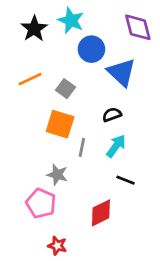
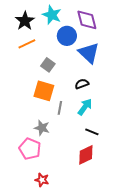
purple diamond: (138, 27) -> (87, 20), moved
orange line: (30, 79) -> (27, 44), moved
red diamond: (101, 213) -> (86, 155), moved

